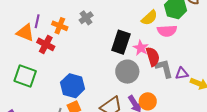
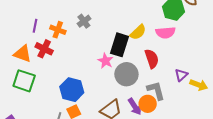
yellow semicircle: (149, 18) -> (138, 32), moved
orange triangle: (25, 33) -> (23, 54), moved
pink star: (141, 48) -> (105, 61), moved
gray L-shape: (164, 68) -> (156, 91), moved
purple triangle: (182, 73) -> (181, 75), turned -32

